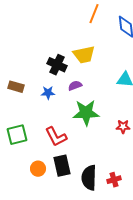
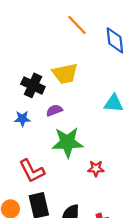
orange line: (94, 14) -> (77, 25), turned -66
red star: (123, 127) -> (96, 169), moved

